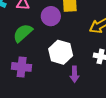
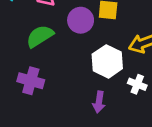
white hexagon: (61, 52) -> (107, 61), moved

